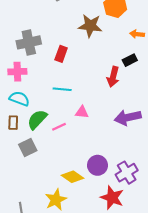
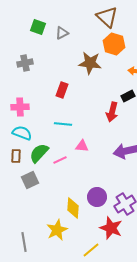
gray cross: (29, 42) -> (25, 63), moved, size x0.7
yellow diamond: (73, 177) -> (73, 208), turned 60

